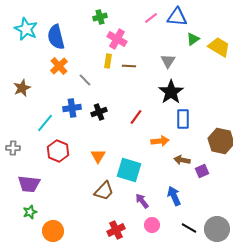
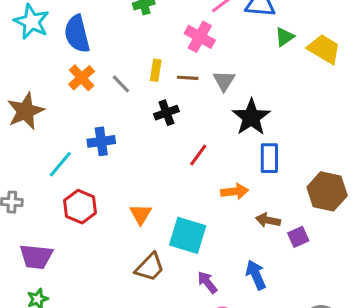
pink cross: (117, 39) -> (200, 37), moved
gray triangle: (168, 61) -> (224, 81), moved
gray line: (85, 80) -> (121, 84), moved
brown star: (22, 88) -> (25, 111), size x1.4
black cross: (99, 112) -> (166, 113), moved

